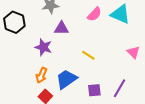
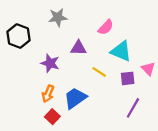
cyan triangle: (120, 14) -> (121, 51), moved
purple triangle: (61, 28) -> (78, 48), moved
purple square: (94, 90) -> (128, 78), moved

